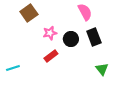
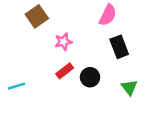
pink semicircle: (85, 12) -> (108, 15), turned 54
black circle: (71, 39) -> (90, 77), moved

